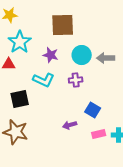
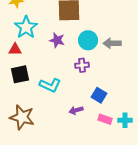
cyan L-shape: (44, 80) -> (50, 85), moved
black square: (20, 99) -> (20, 74), moved
pink rectangle: (99, 134) -> (105, 119), turned 32

